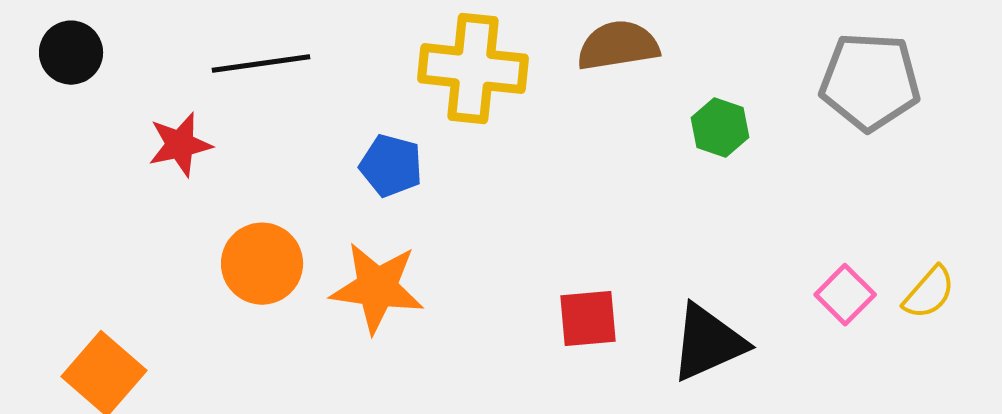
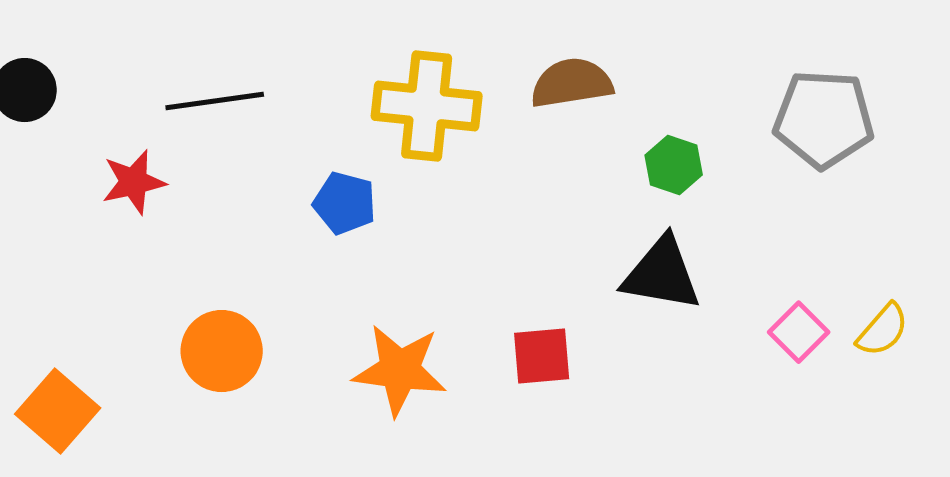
orange circle: (262, 264) -> (222, 351), moved
orange star: (377, 288) -> (400, 370), moved
black triangle: (708, 343) -> (662, 274), moved, turned 34

